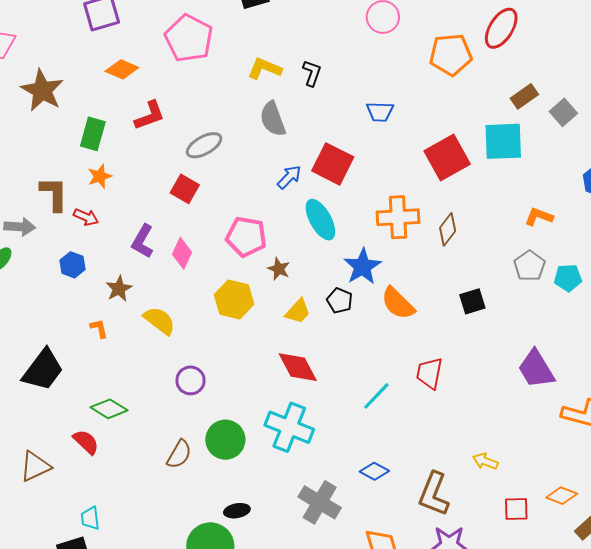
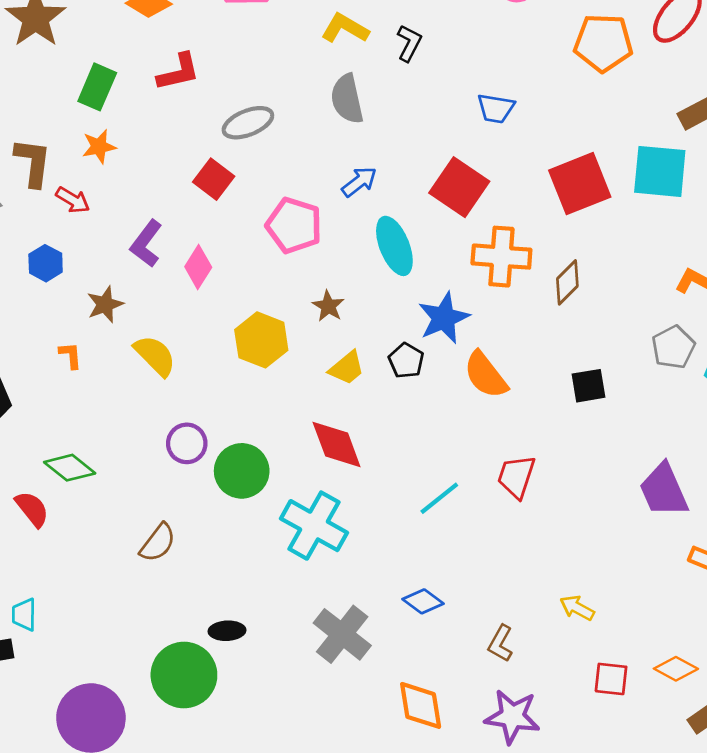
red square: (333, 164) -> (459, 187), moved
pink pentagon: (246, 237) -> (294, 225), moved
green circle: (225, 440) -> (242, 471), moved
brown L-shape: (434, 494) -> (500, 643), size x0.6

